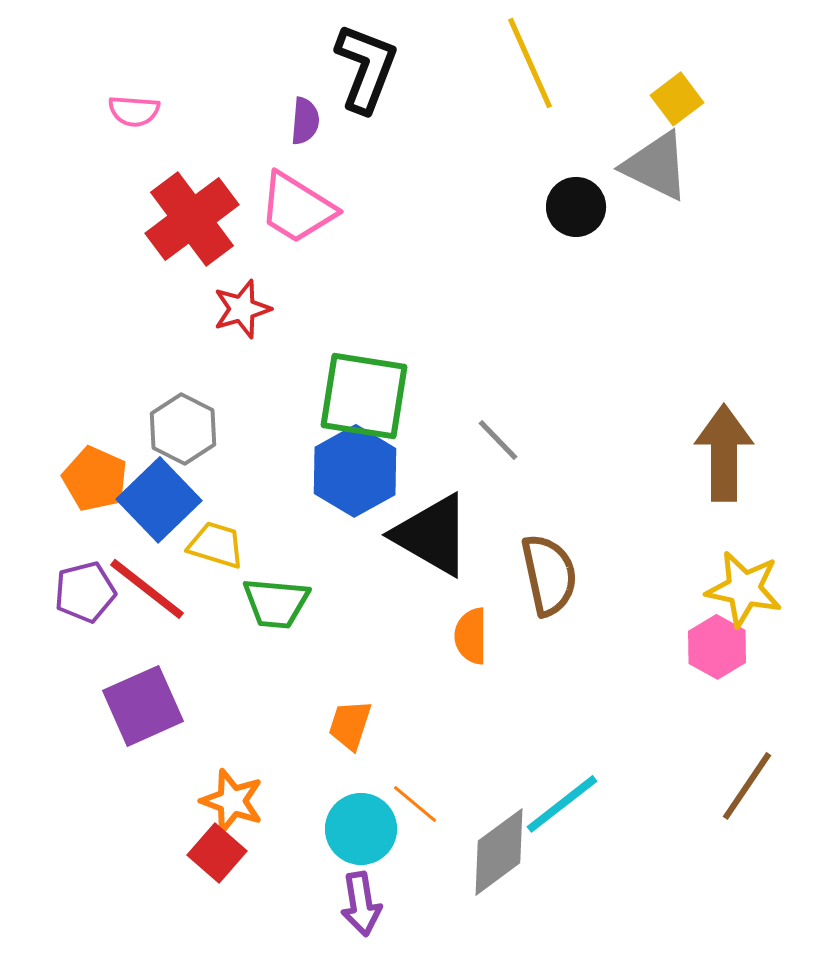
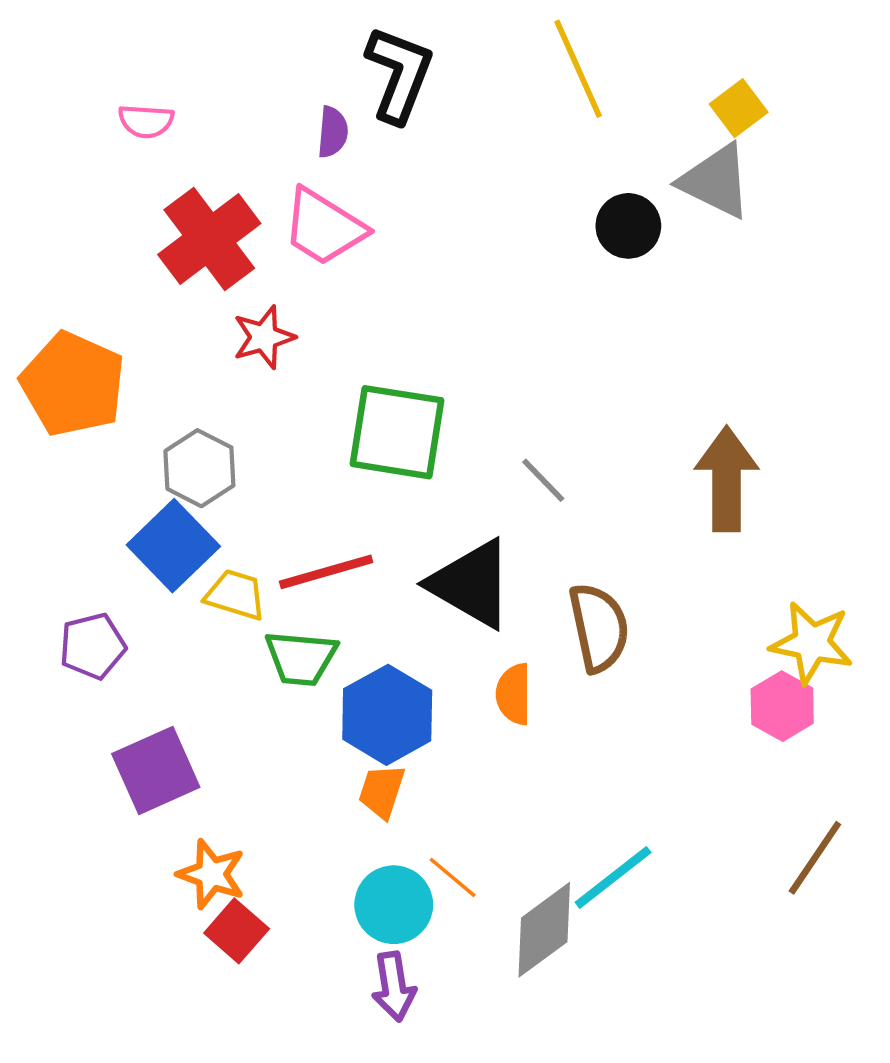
brown arrow: (724, 453) -> (727, 479), moved
blue hexagon: (355, 471) -> (387, 715), moved
orange pentagon: (95, 479) -> (73, 384), moved, size x1.5
red line: (147, 589) -> (326, 572), moved, turned -54
orange star: (232, 801) -> (211, 874), moved

